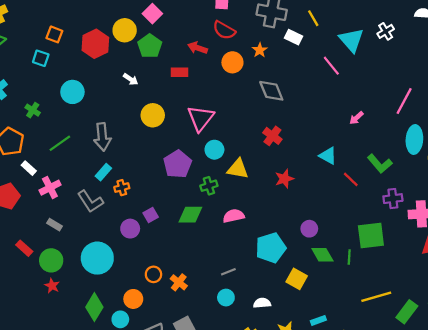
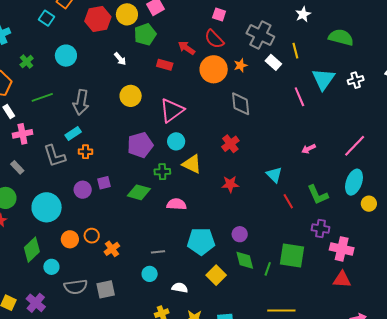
orange circle: (232, 62) -> (214, 69), size x1.4
orange circle: (133, 299) -> (70, 239), moved

